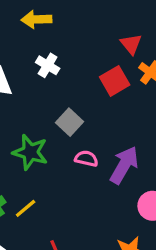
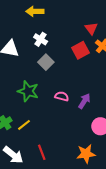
gray square: (69, 122) -> (46, 62), moved
purple arrow: (124, 165) -> (84, 101), size x0.7

